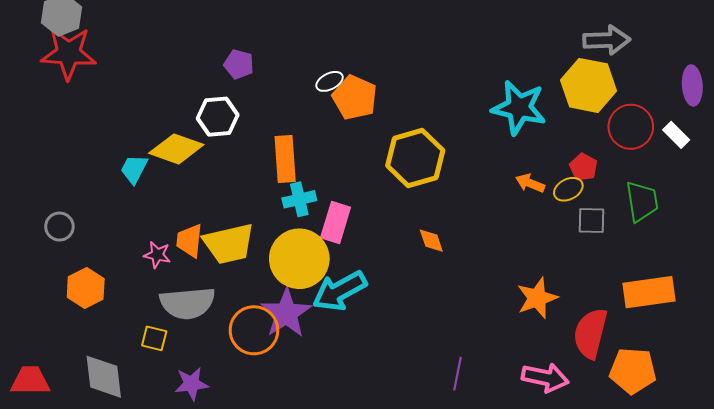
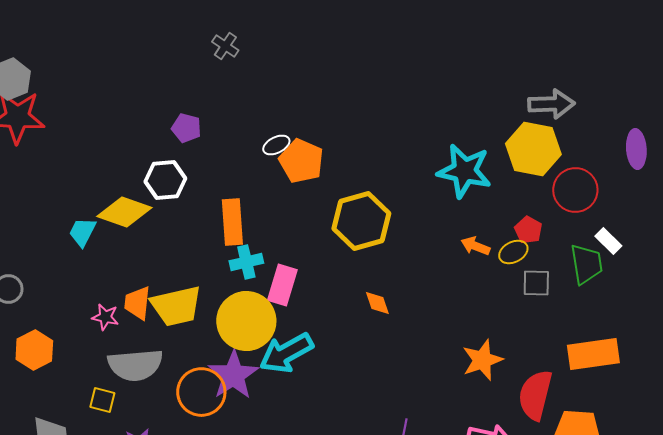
white rectangle: (676, 135) -> (608, 241), moved

